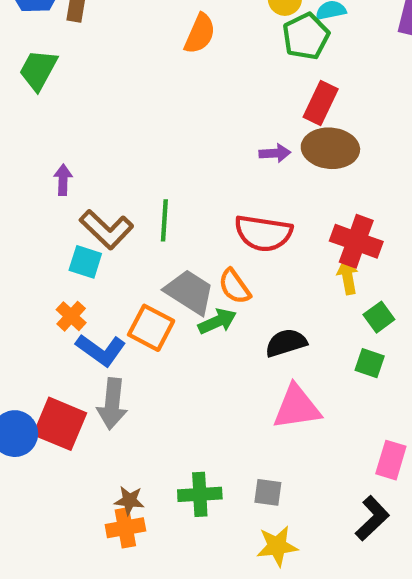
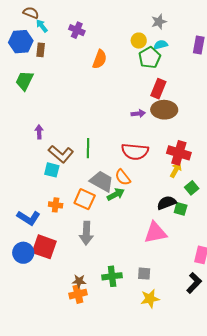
yellow arrow: (348, 277) -> (176, 170), turned 42
orange cross: (71, 316) -> (56, 205), moved, turned -32
black semicircle: (286, 343) -> (167, 203), moved
blue L-shape: (101, 350) -> (28, 218), moved
green square: (370, 363) -> (181, 209), moved
gray arrow: (112, 404) -> (86, 233), moved

